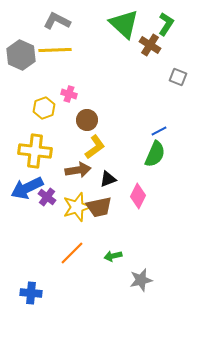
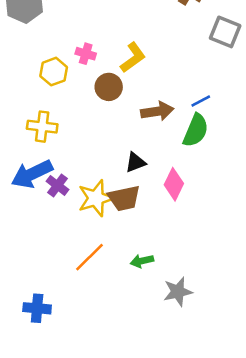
gray square: (178, 77) -> (225, 32), size x1.4
yellow L-shape: (95, 147) -> (133, 58), moved
yellow cross: (35, 151) -> (42, 127), size x0.7
brown arrow: (78, 170) -> (157, 111), moved

